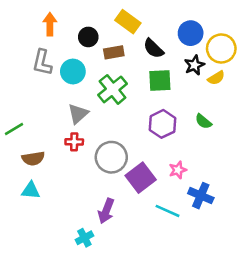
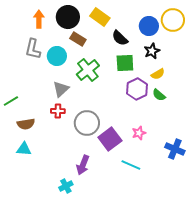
black circle: (88, 37) -> (68, 17), moved, size x1.5
yellow circle: (221, 48) -> (173, 20), moved
brown rectangle: (114, 52) -> (78, 39), moved, turned 42
yellow semicircle: (216, 78) -> (158, 74), moved
purple hexagon: (162, 124) -> (137, 89), moved
blue cross: (201, 196) -> (175, 149), moved

